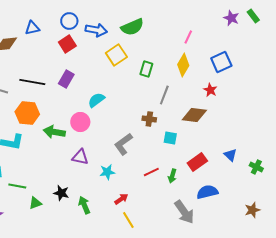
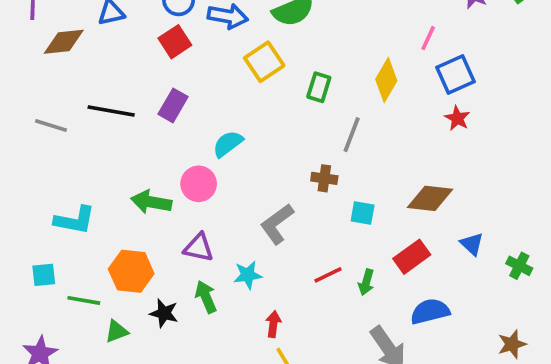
pink line: (188, 37) -> (428, 38), moved
red star: (210, 90) -> (457, 118), moved
orange hexagon: (27, 113) -> (131, 271), moved
brown diamond: (194, 115) -> (430, 198), moved
red arrow: (121, 199) -> (273, 324), turned -48
green arrow: (84, 205) -> (206, 297), moved

